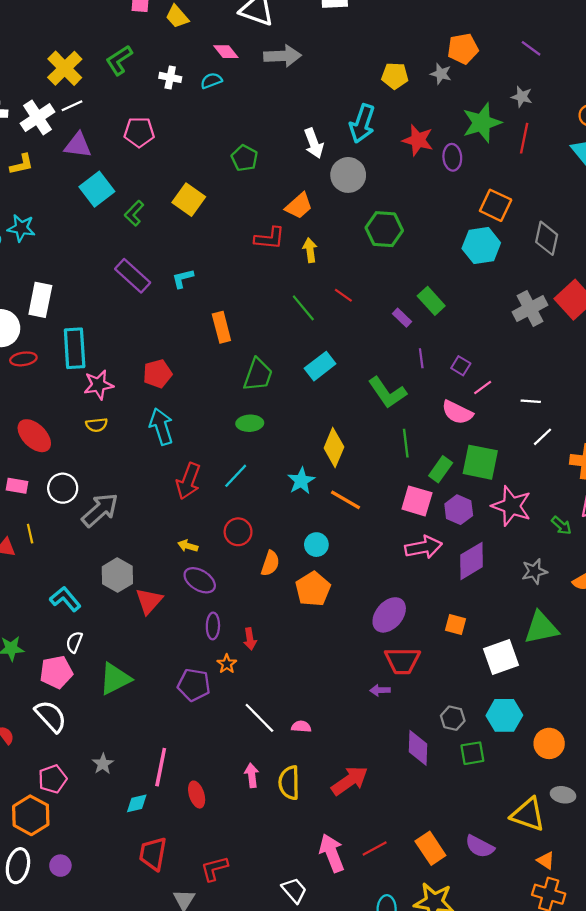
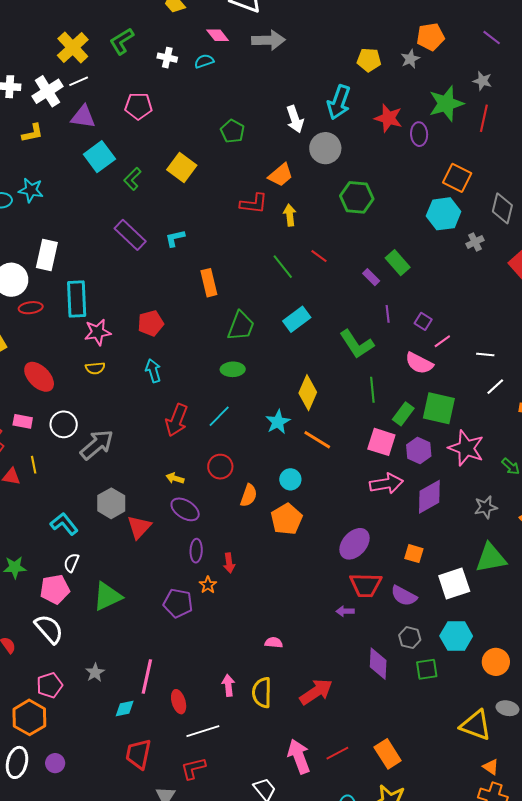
gray star: (441, 74) -> (410, 59), turned 30
gray cross: (530, 309) -> (475, 242), moved, size x0.6
cyan arrow: (161, 426) -> (153, 371), size x0.7
white line: (259, 718) -> (203, 731), moved, turned -64
purple semicircle: (480, 846) -> (404, 596), moved

